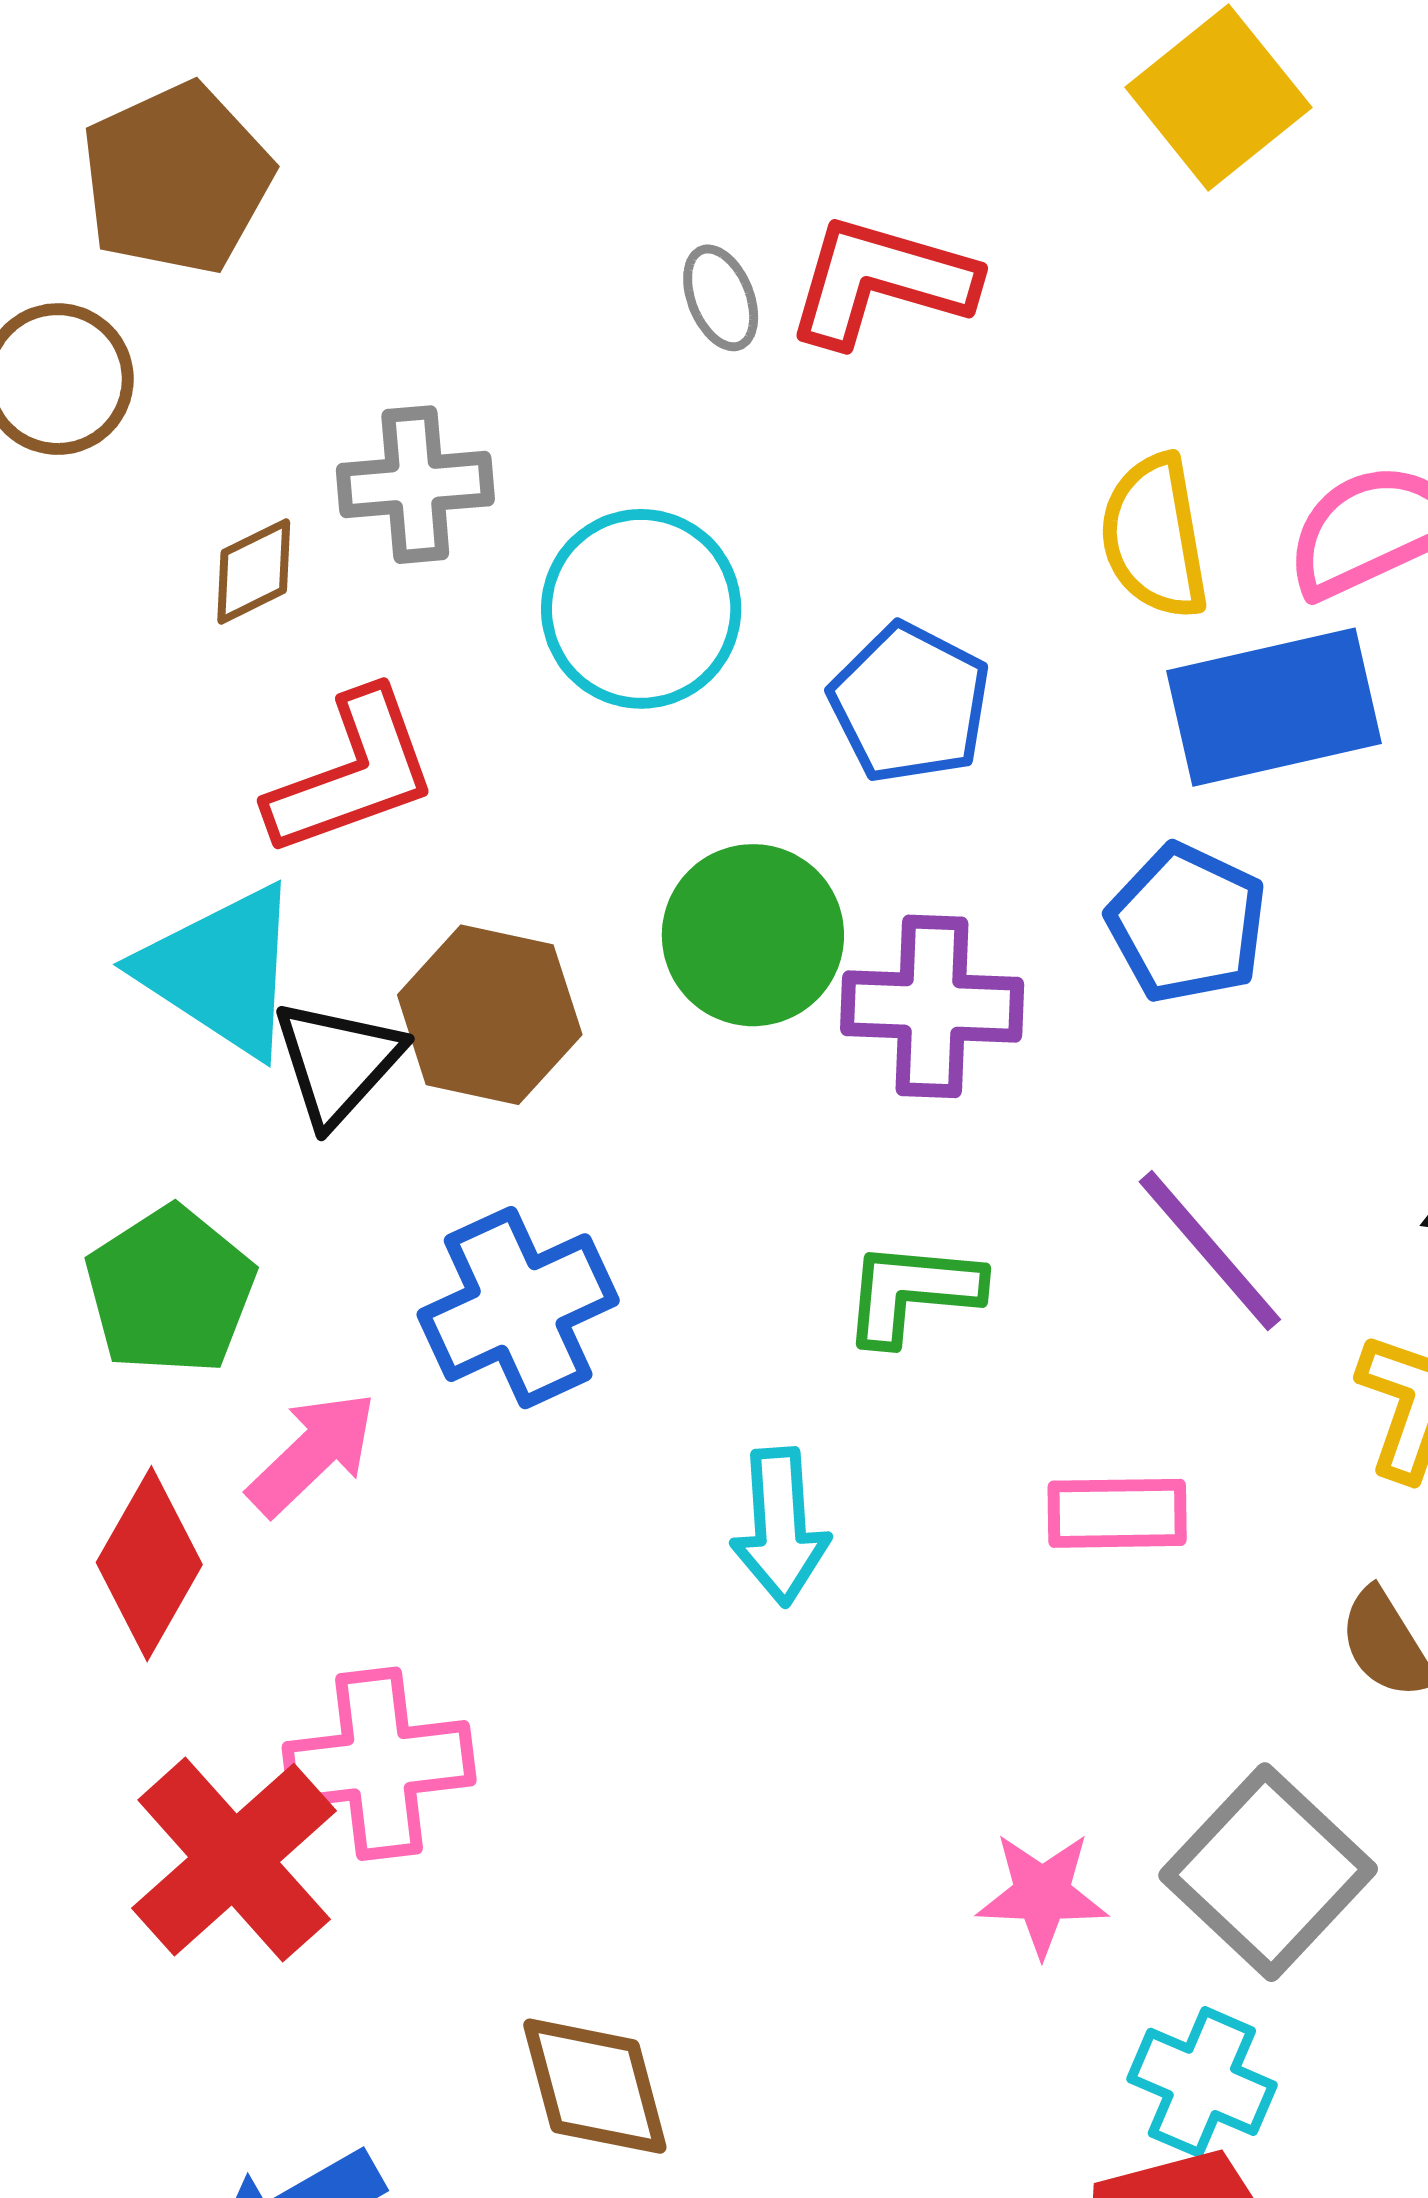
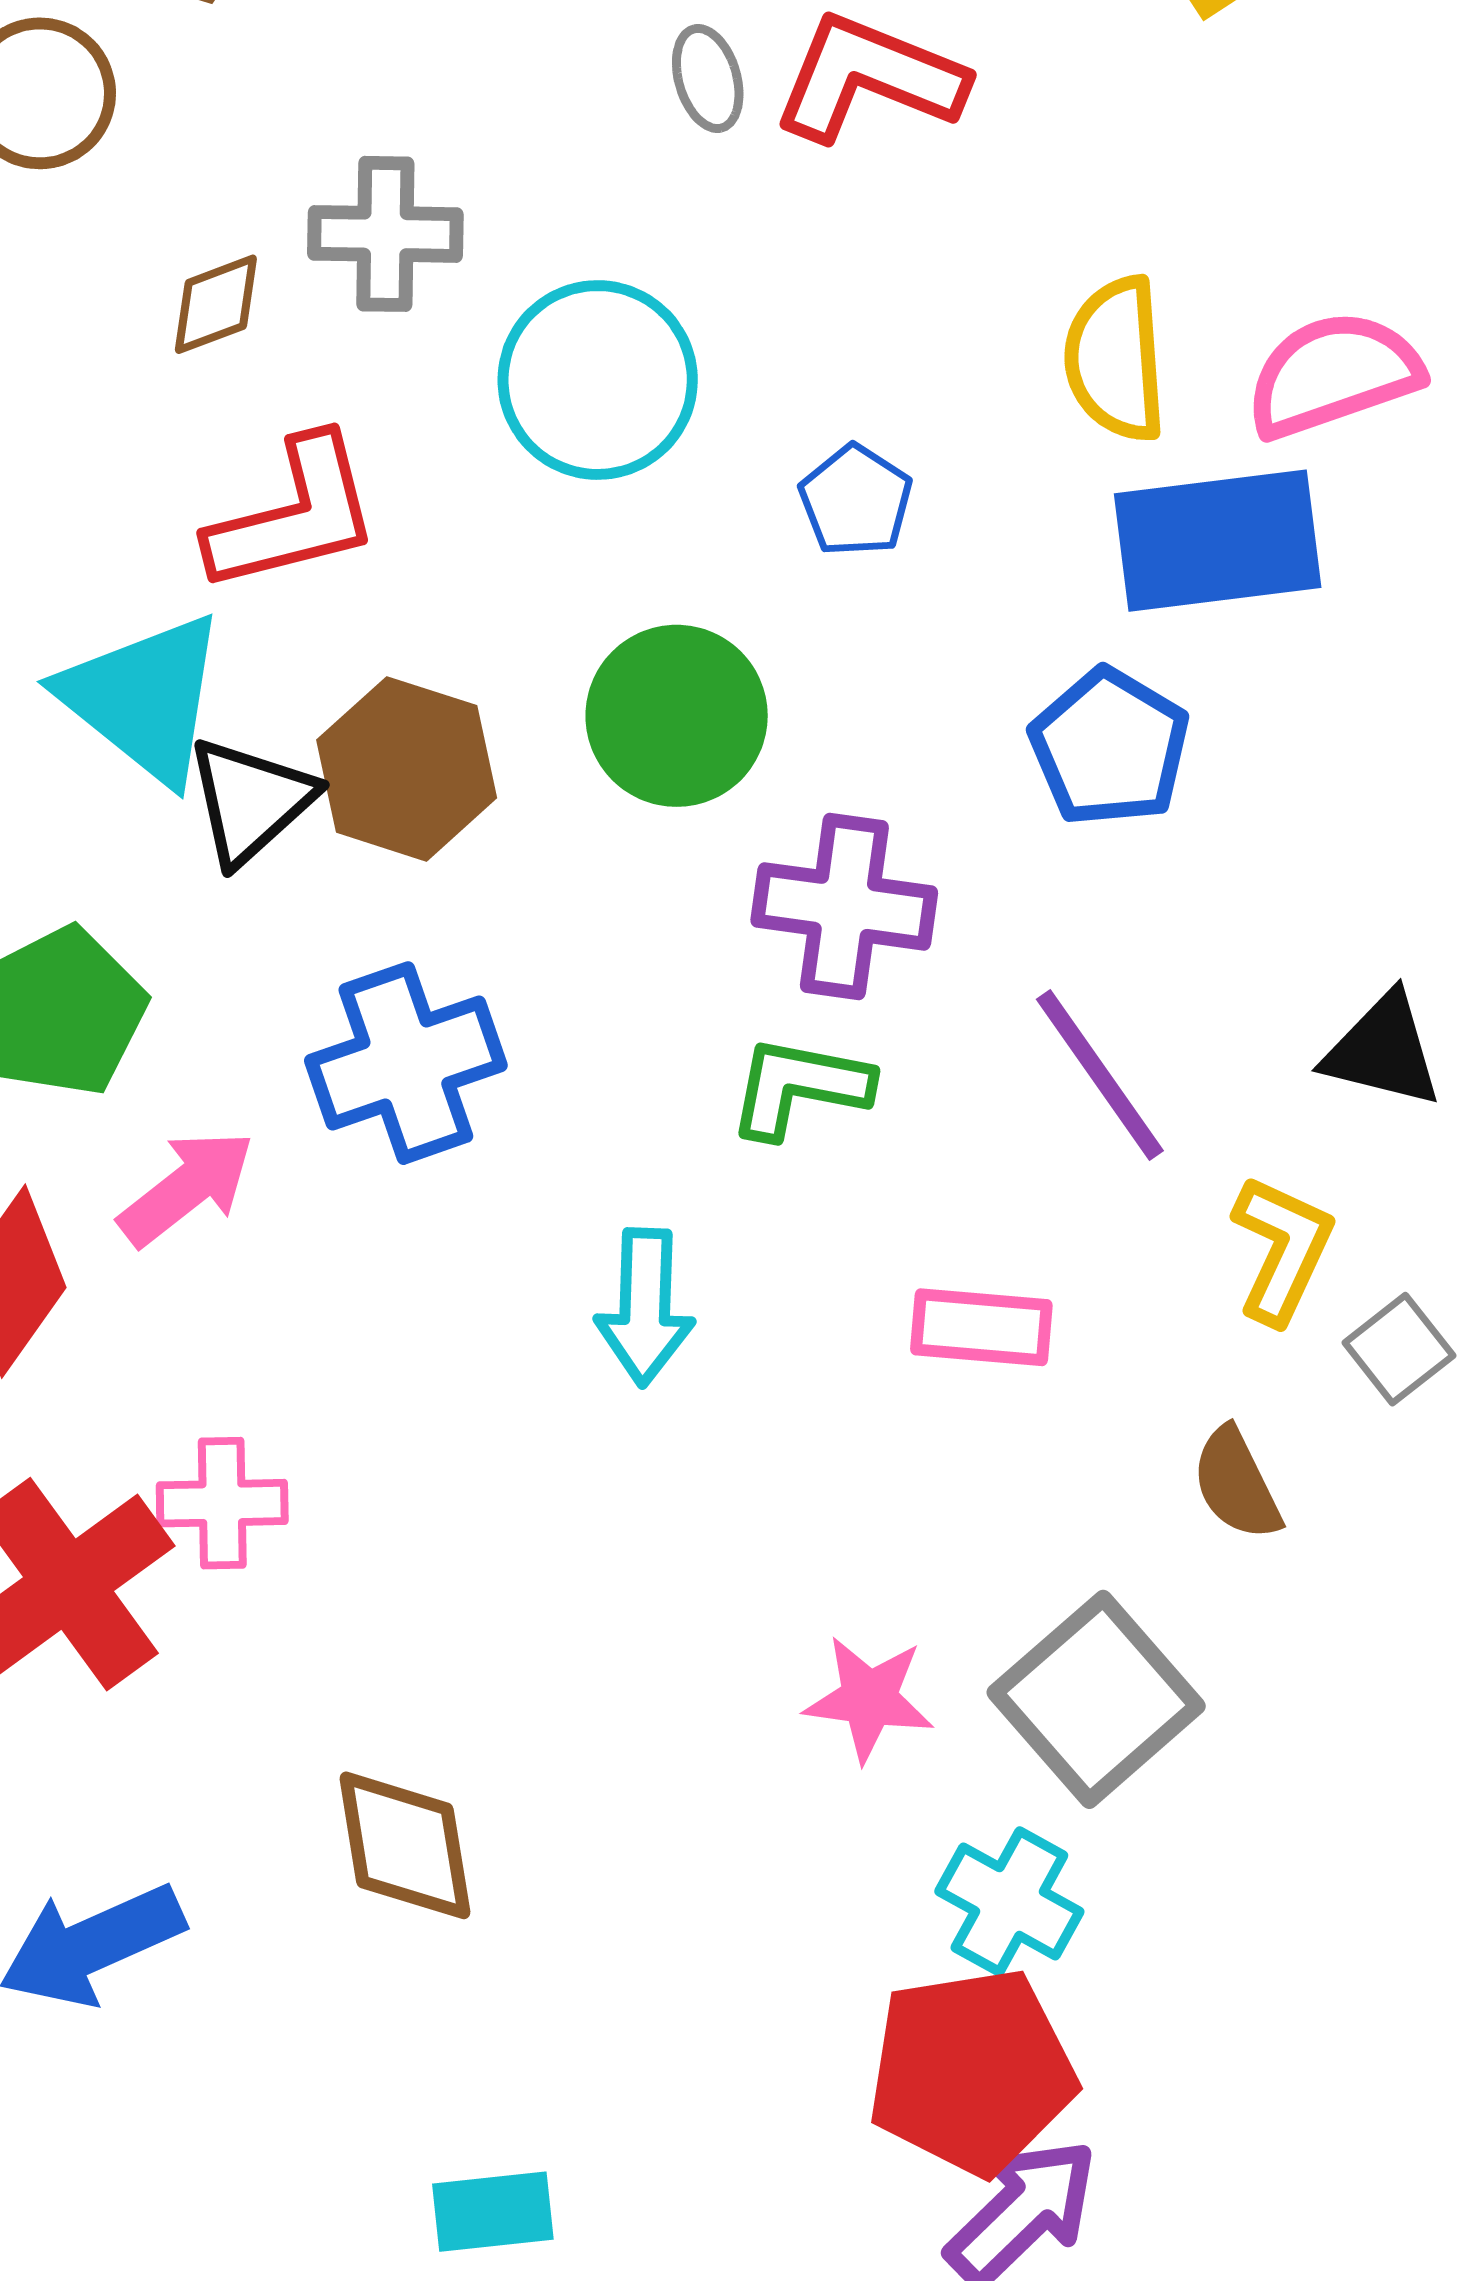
blue pentagon: (910, 703) -> (856, 501), size x0.7
purple cross: (932, 1006) -> (844, 906), moved
pink cross: (379, 1764) -> (222, 1503), size x0.7

